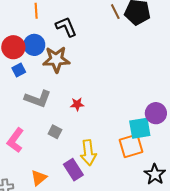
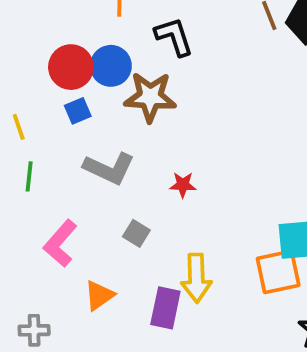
purple rectangle: (73, 170) -> (165, 308), turned 40
orange triangle: (39, 178) -> (99, 295), moved

